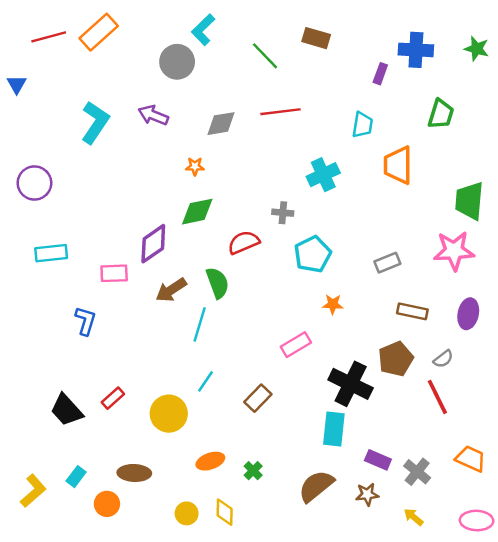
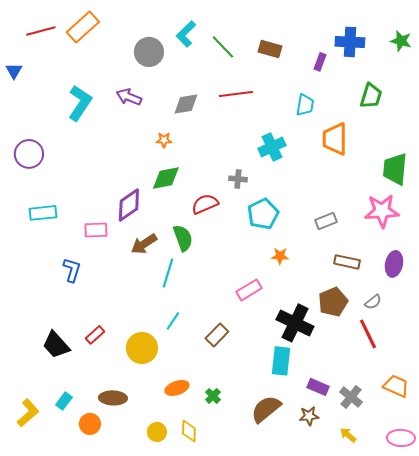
cyan L-shape: (203, 30) -> (186, 34), moved
brown rectangle: (316, 38) -> (270, 49), moved

